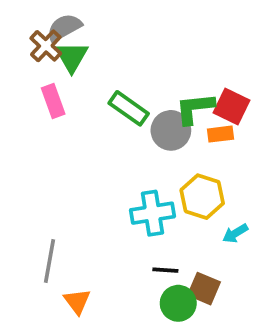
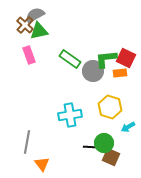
green triangle: (72, 57) -> (39, 31), turned 48
cyan cross: (152, 213) -> (70, 115), moved
green circle: (178, 303) -> (104, 143), moved

